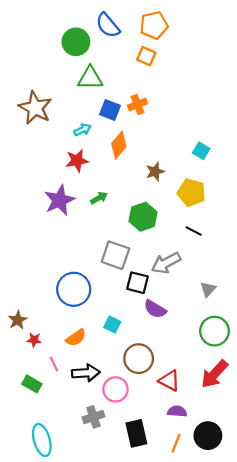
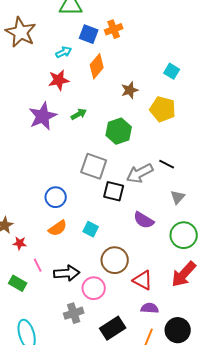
black line: (194, 231) -> (167, 164), moved
blue circle: (74, 289) -> (56, 197), size x0.7
purple semicircle: (155, 309) -> (144, 220), moved
orange semicircle: (76, 338) -> (58, 228), moved
black rectangle: (136, 433) -> (113, 328), turned 70

